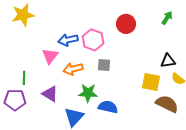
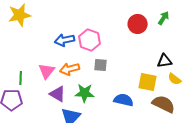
red circle: (126, 24) -> (138, 24), moved
pink triangle: (50, 56) -> (47, 71), moved
purple triangle: (50, 94) -> (58, 94), moved
blue semicircle: (108, 107) -> (124, 100), moved

